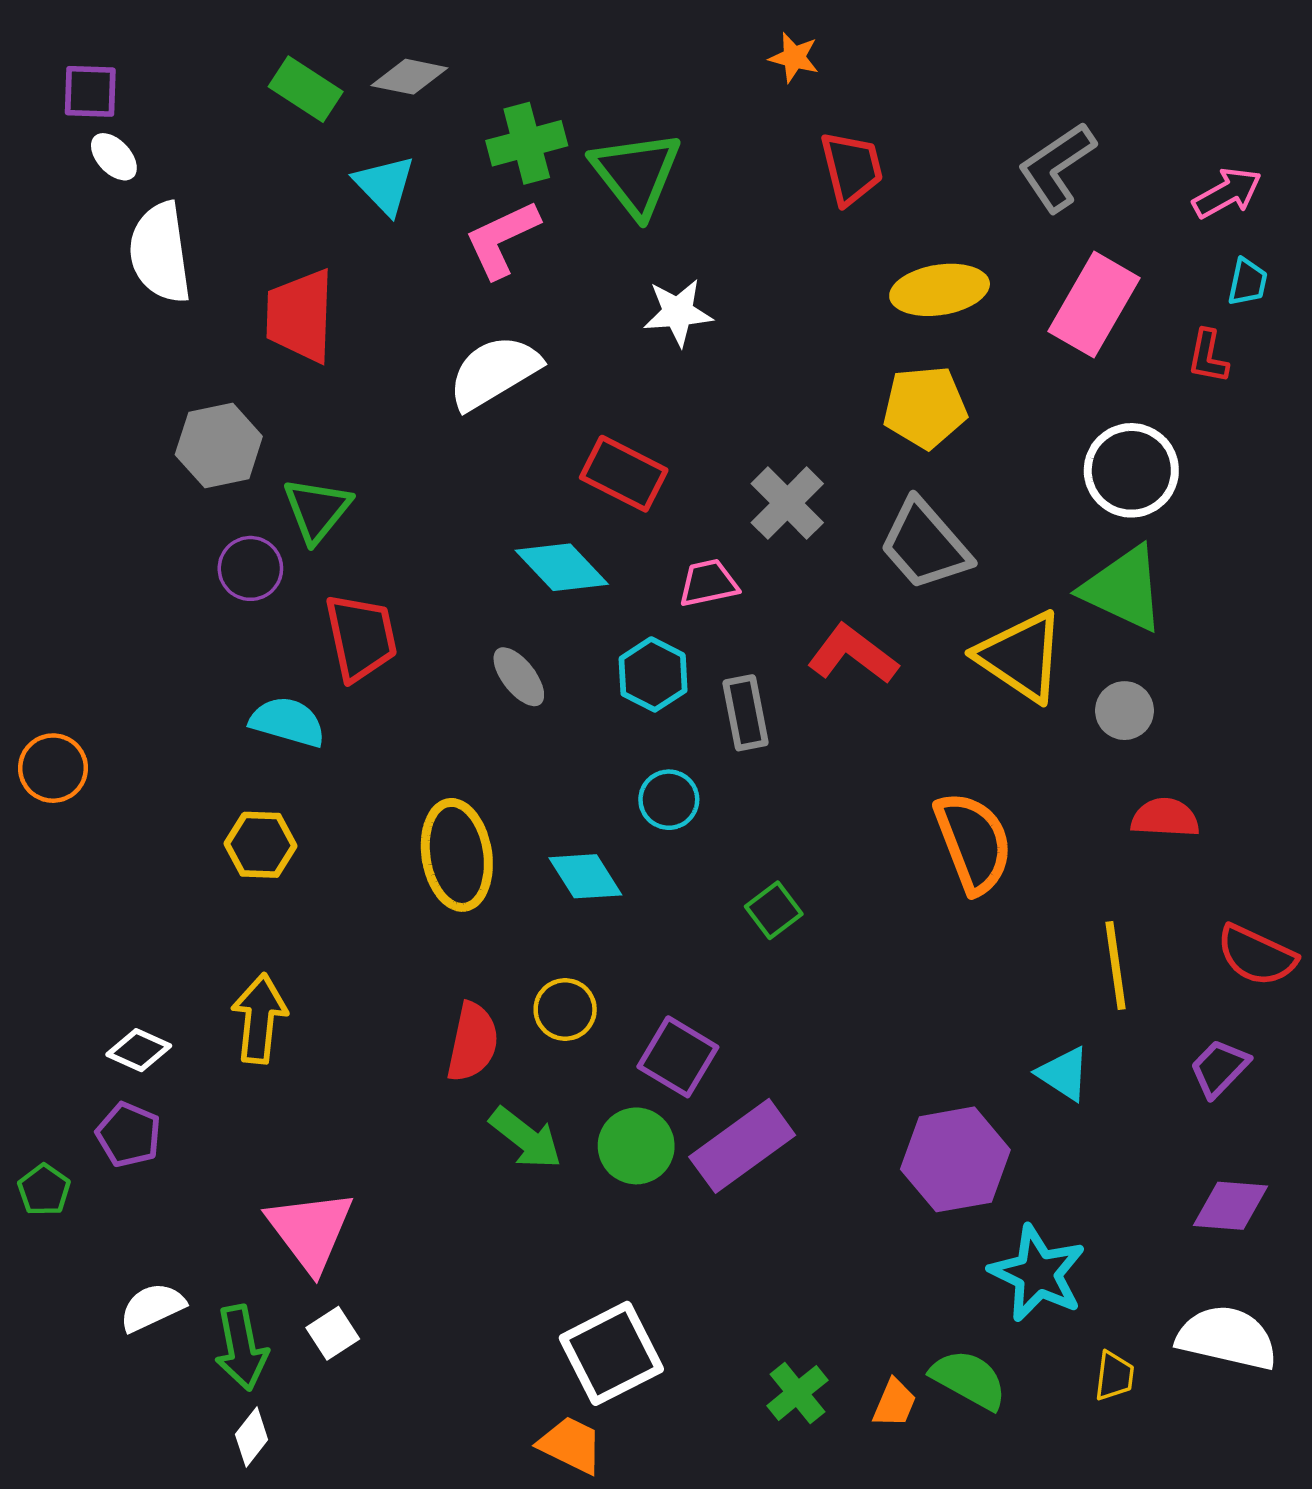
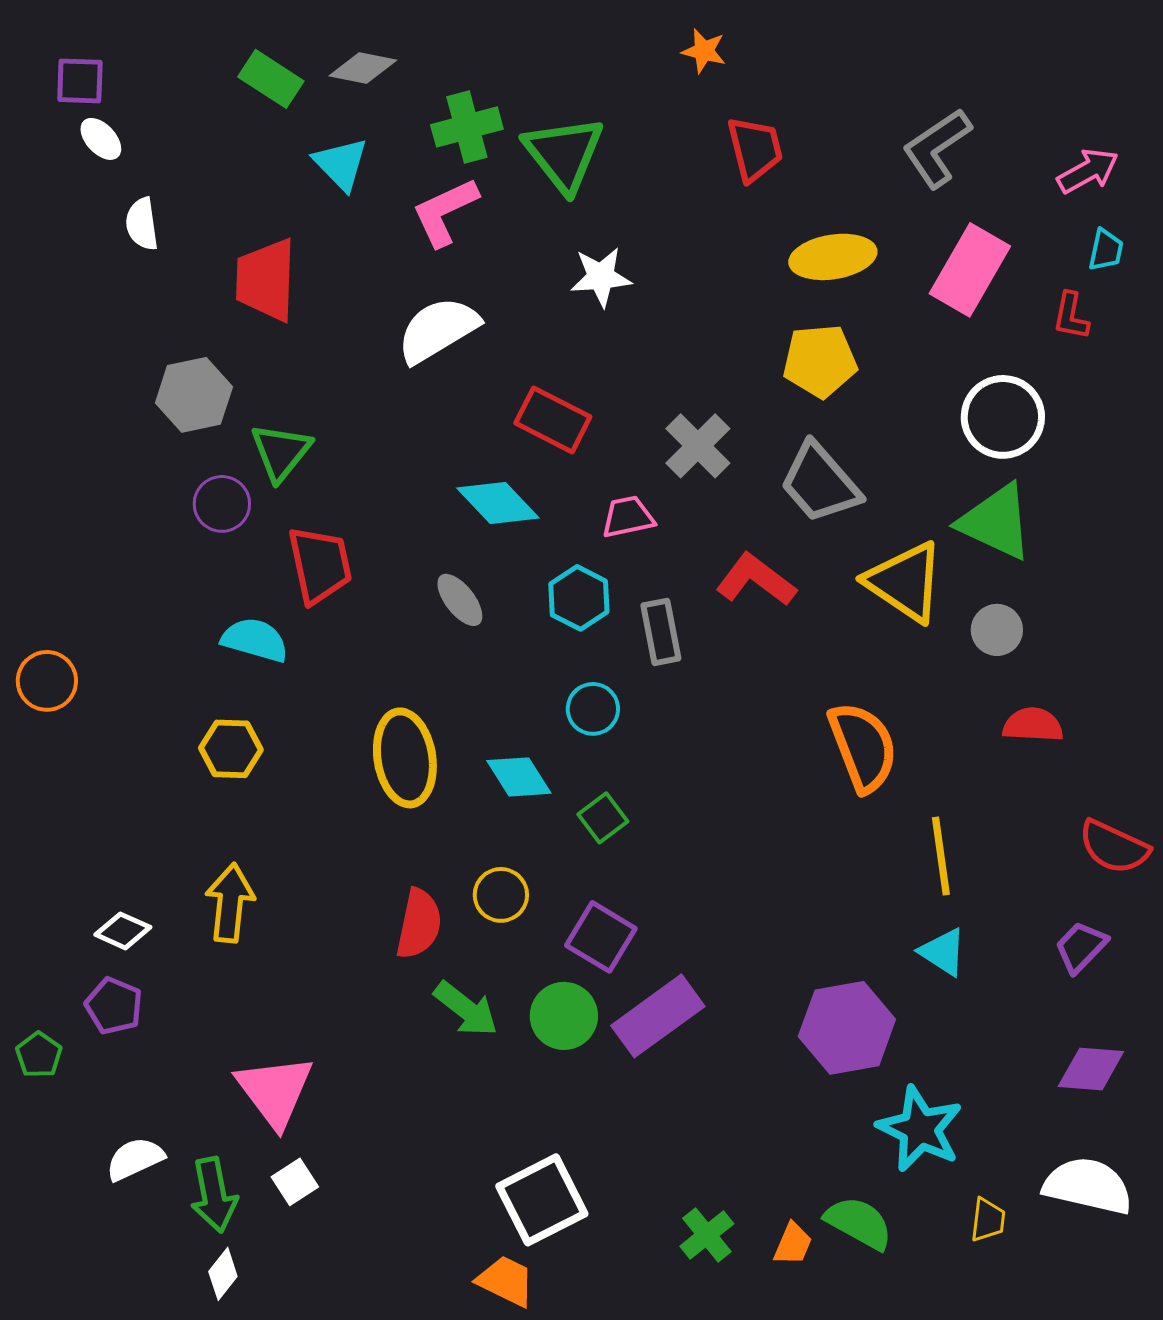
white semicircle: (160, 253) -> (142, 224), size x0.6
green square: (774, 910) -> (603, 818), moved
yellow line: (1115, 965) -> (941, 856), moved

